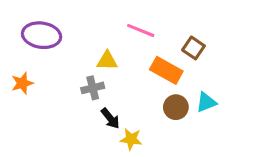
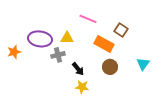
purple ellipse: (42, 35) -> (40, 39), moved
cyan triangle: (206, 102) -> (143, 64), moved, turned -32
black arrow: (110, 118) -> (78, 69), moved

